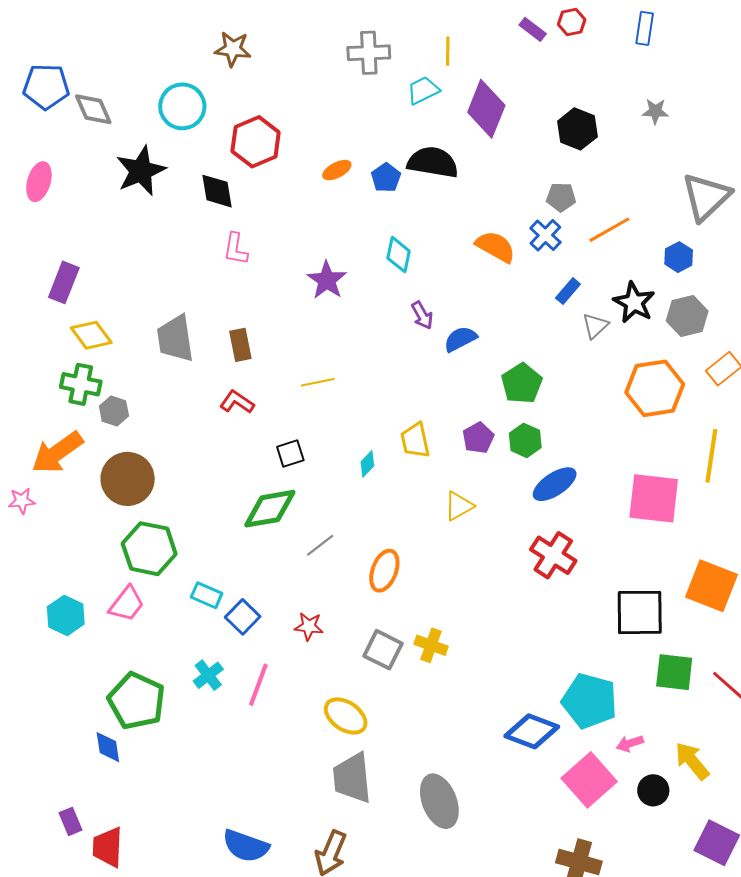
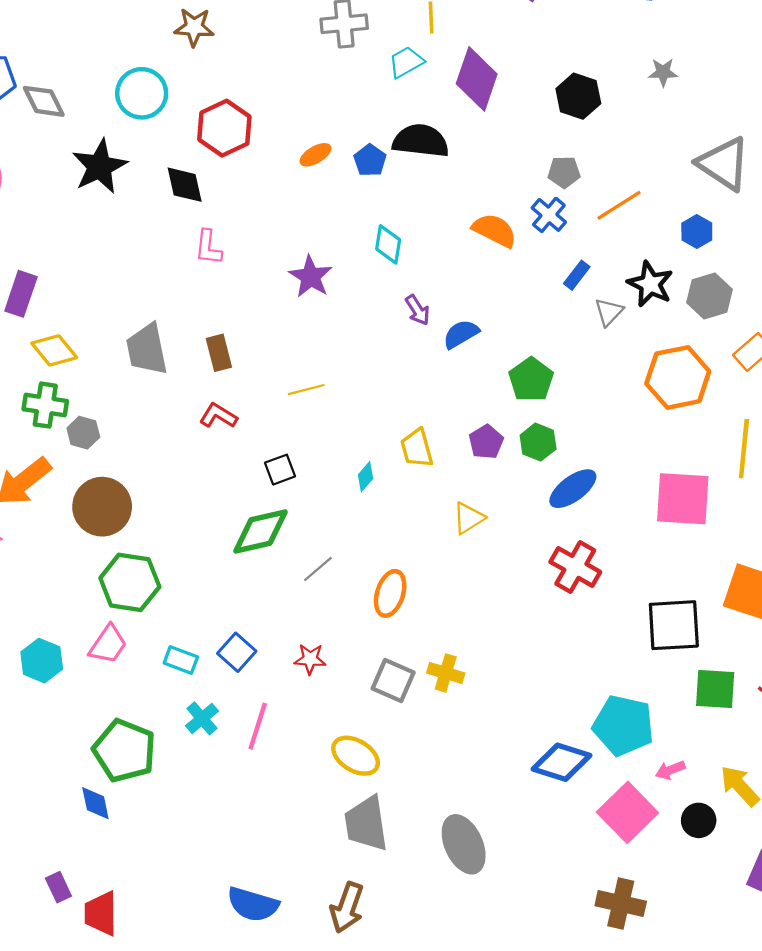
gray triangle: (706, 197) -> (724, 164), turned -40
cyan rectangle: (207, 595) -> (181, 660), moved

